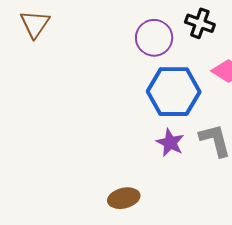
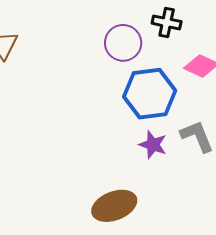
brown ellipse: (124, 198) -> (114, 206), size x1.4

